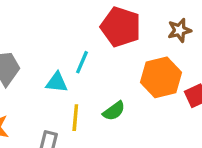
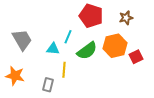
green semicircle: (114, 111) -> (87, 51), moved, size x1.5

